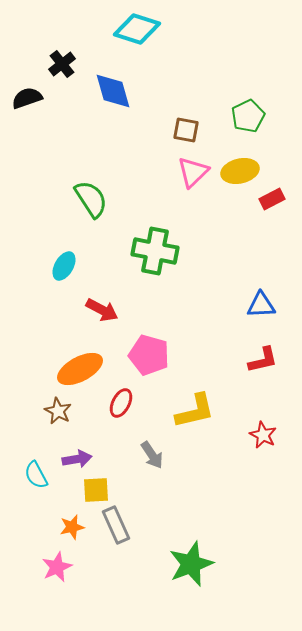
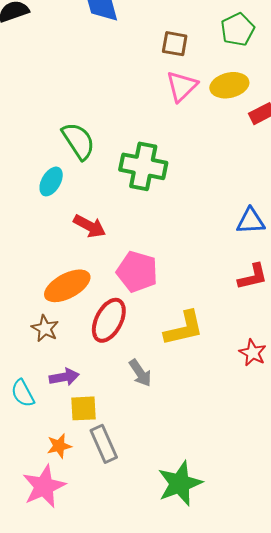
green semicircle: (91, 199) -> (78, 141), moved
red ellipse: (121, 403) -> (109, 320), size x1.5
pink star: (57, 567) -> (44, 486), size x1.4

